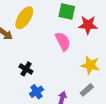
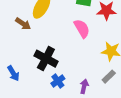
black cross: (26, 69) -> (46, 59), size x1.6

